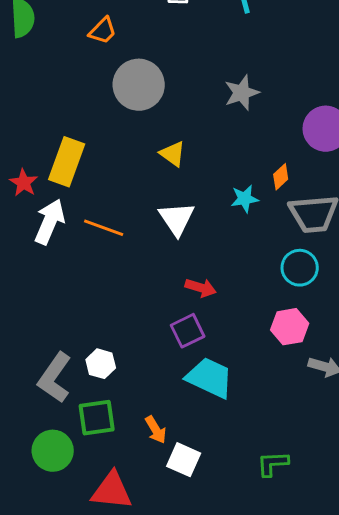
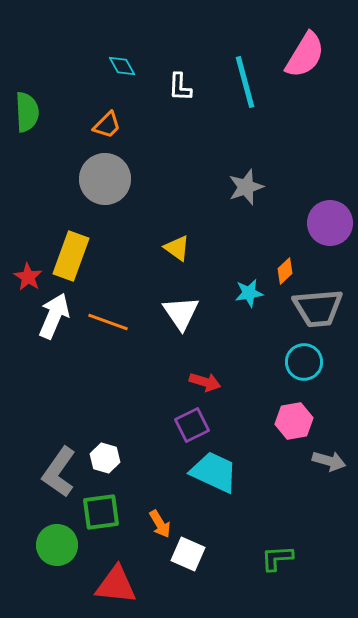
gray circle: (139, 85) -> (105, 179), moved

